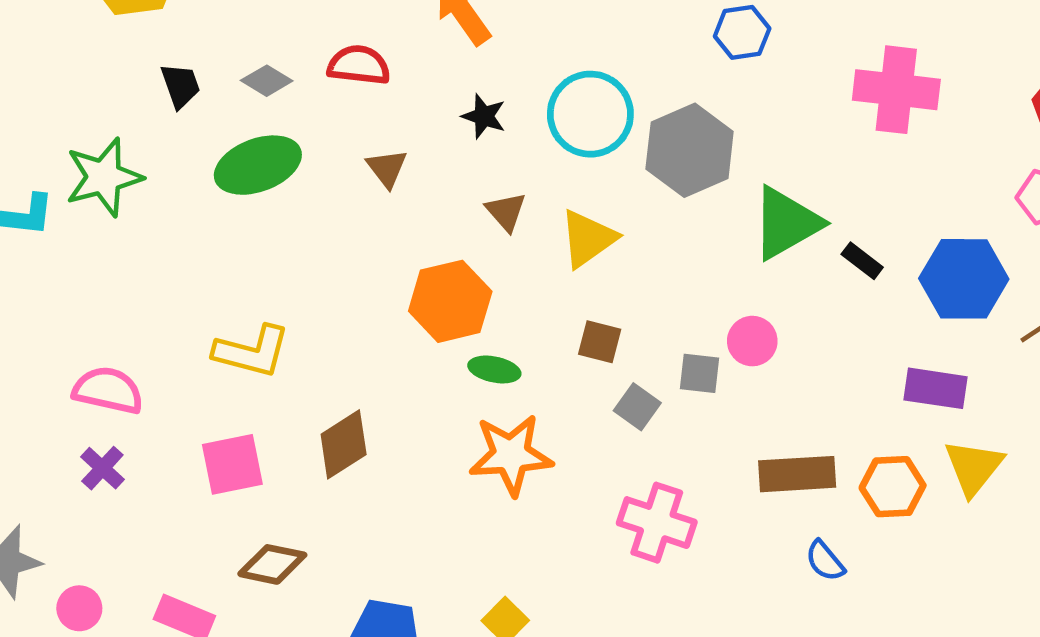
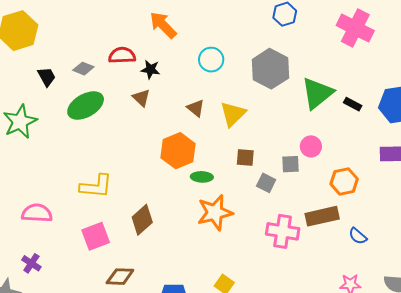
pink cross: (896, 90) -> (355, 28), turned 30
cyan circle: (590, 114) -> (211, 60), moved, size x0.7
black star: (484, 116) -> (150, 69), moved
purple cross: (102, 468) -> (31, 263), moved
brown rectangle: (797, 474) -> (322, 216), moved
orange hexagon: (893, 487) -> (344, 181), moved

